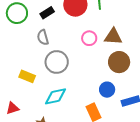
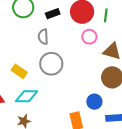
pink circle: (89, 38) -> (89, 37), moved
cyan diamond: (55, 96) -> (27, 96), moved

